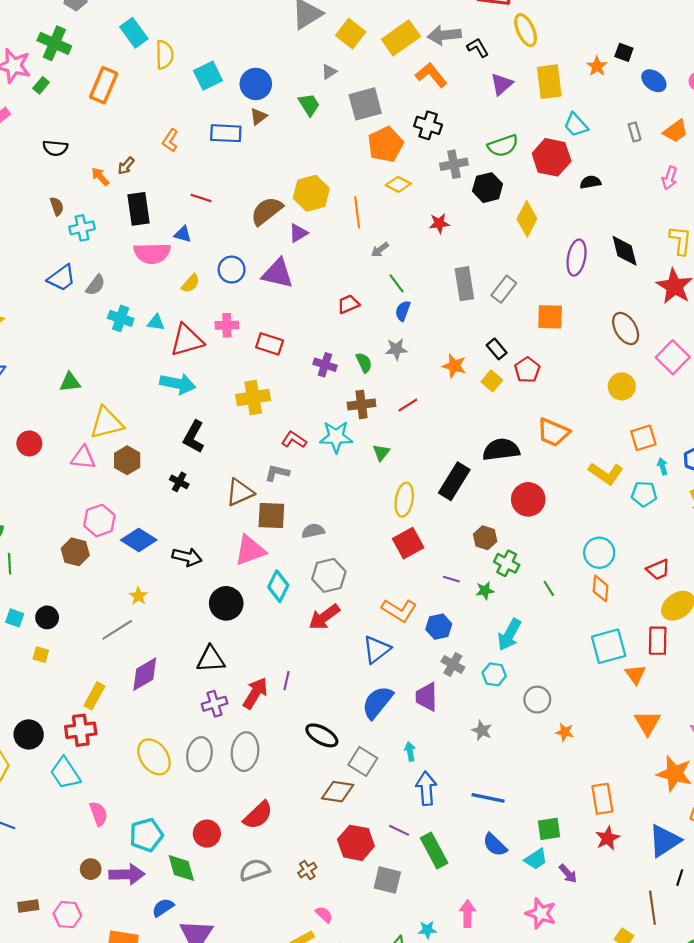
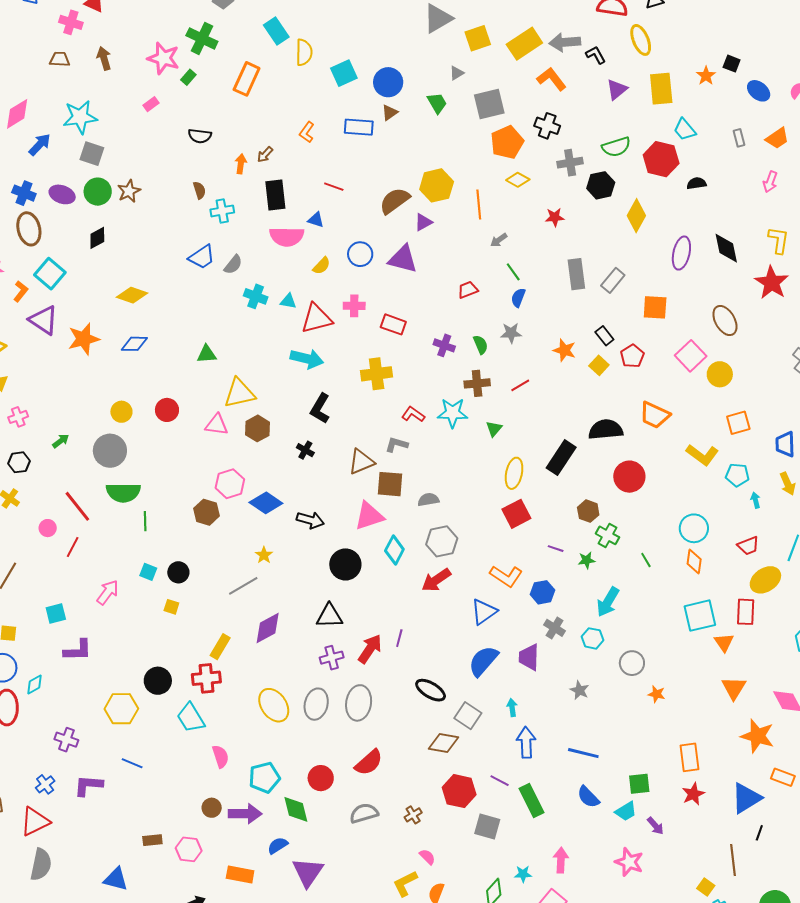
yellow square: (351, 34) -> (478, 38), turned 32
orange arrow: (100, 177) -> (241, 164), turned 48
pink square: (673, 357) -> (691, 356), moved
cyan arrow: (663, 466) -> (756, 500), moved

